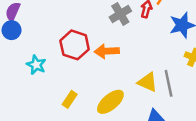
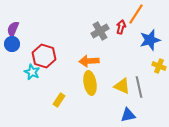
red hexagon: (75, 45) -> (44, 56), moved
yellow ellipse: (110, 102) -> (90, 83), moved, turned -60

